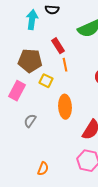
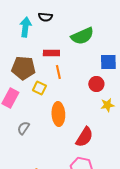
red rectangle: (58, 46) -> (51, 53), turned -56

